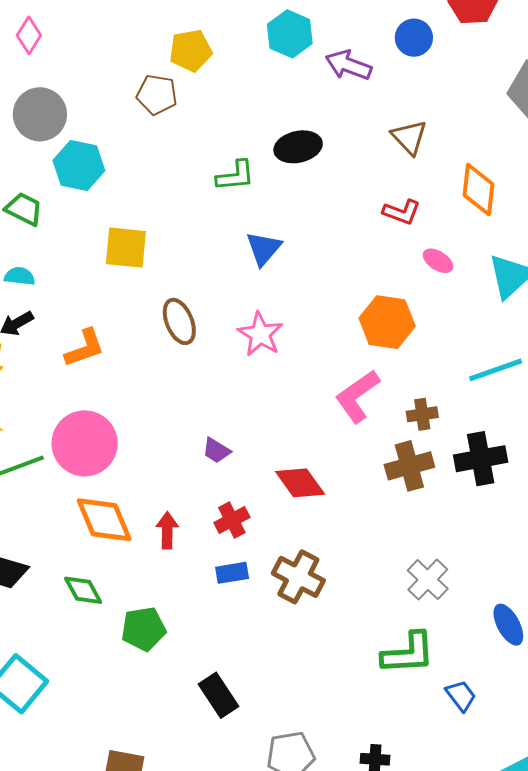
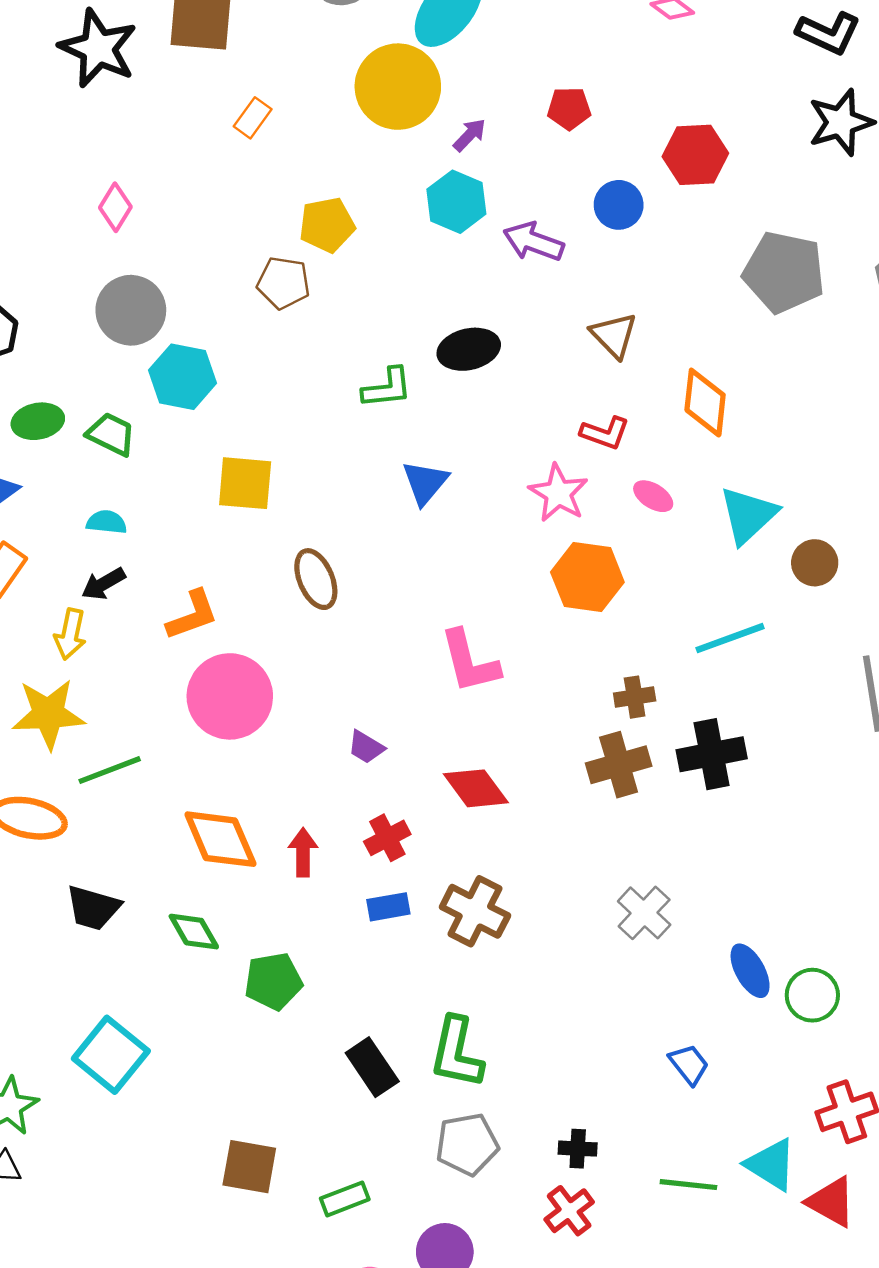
pink star: (260, 334) -> (558, 493), moved
pink L-shape: (357, 396) -> (470, 662), moved, turned -68
pink circle: (85, 443) -> (230, 696), moved
green L-shape: (408, 653) -> (457, 1053), moved, turned 106

